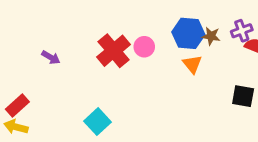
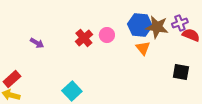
brown star: (211, 36) -> (157, 27), size x1.6
red cross: (114, 51) -> (84, 38), size x0.7

